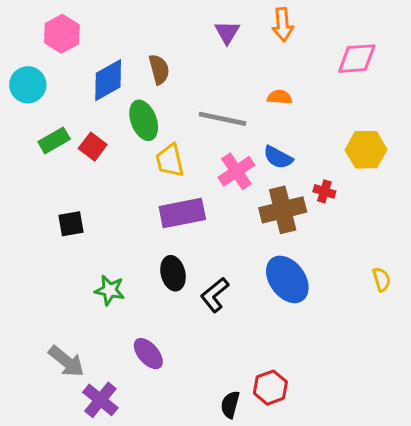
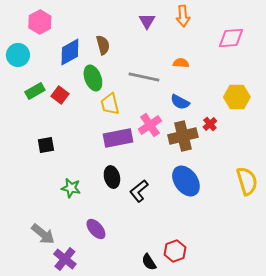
pink cross: (236, 171) -> (150, 125), moved
red cross: (324, 191) -> (210, 124), turned 32
yellow semicircle: (382, 279) -> (247, 181), size x1.8
black semicircle: (230, 405) -> (149, 262), turned -48

